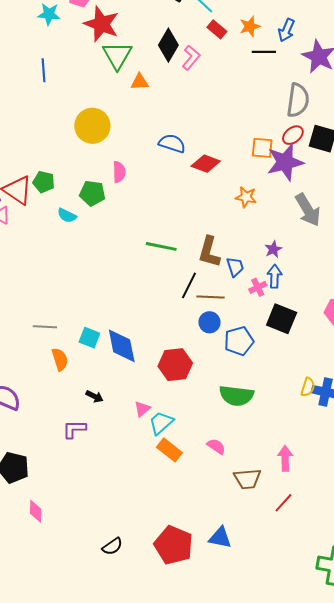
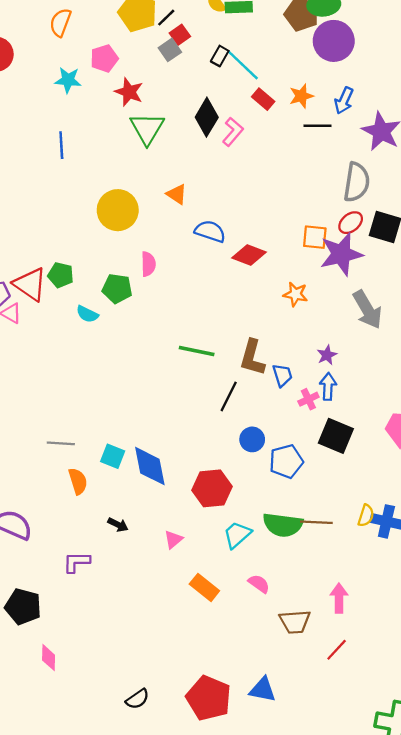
red star: (101, 24) -> (129, 92), size x0.7
orange triangle: (140, 82) -> (177, 194), moved, turned 36
brown line: (211, 297) -> (316, 522), moved
cyan trapezoid: (161, 423) -> (237, 535), moved
purple L-shape: (74, 429) -> (76, 562), moved

